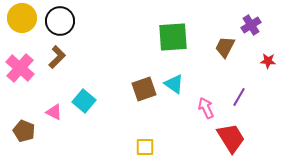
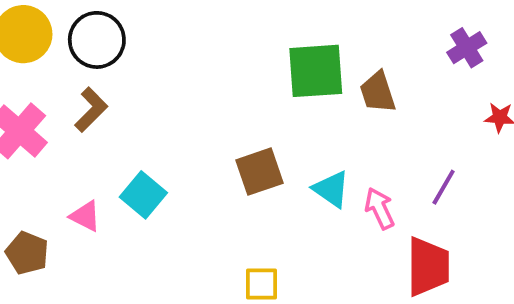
brown trapezoid: (225, 47) -> (378, 92), moved, turned -45
cyan triangle: (174, 84) -> (331, 189), moved
red trapezoid: (231, 138) -> (428, 267), turned 32

